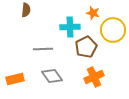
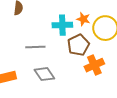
orange star: (93, 13) -> (83, 19), moved
orange cross: (94, 77) -> (94, 65), moved

